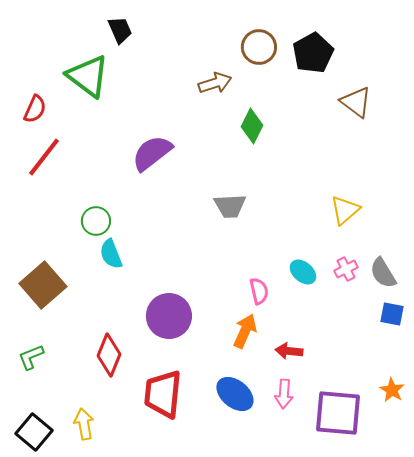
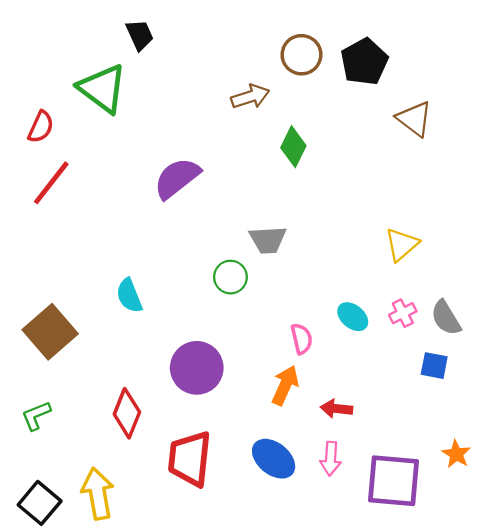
green circle: (96, 221) -> (230, 277), moved
blue square: (392, 314) -> (434, 366), moved
yellow arrow: (84, 424) -> (98, 494), size x1.4

